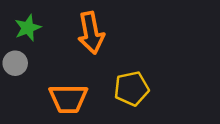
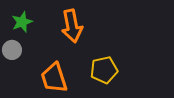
orange trapezoid: (68, 99) -> (54, 78), turned 72

